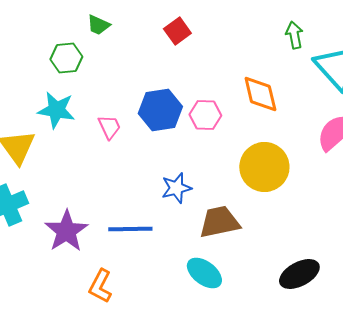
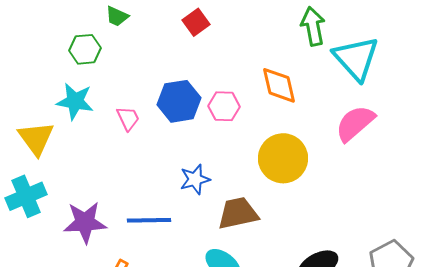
green arrow: (294, 35) -> (313, 26), size x1.4
purple star: (66, 231) -> (85, 222), turned 30

